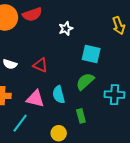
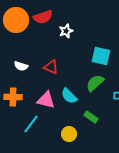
white star: (66, 29) -> (66, 31), moved
cyan semicircle: (59, 95) -> (69, 96), turned -30
green rectangle: (81, 116) -> (91, 117), turned -40

